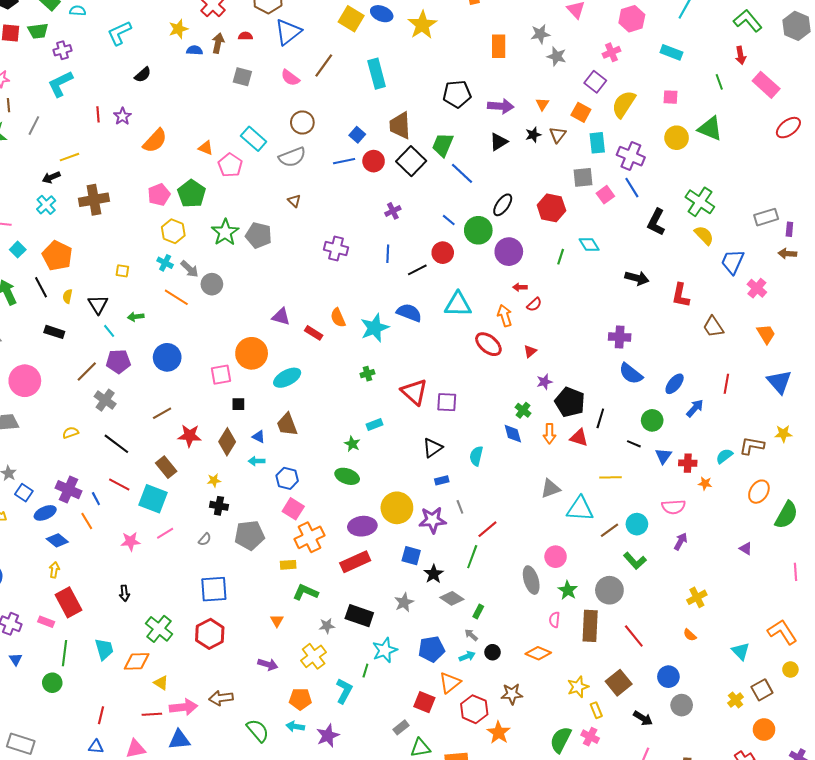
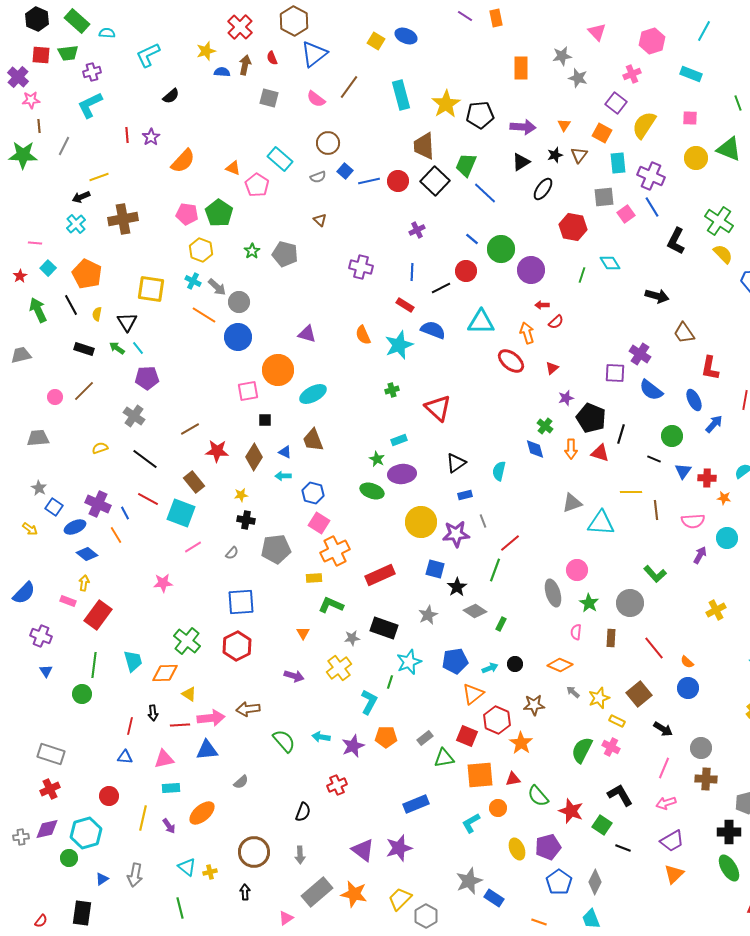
yellow square: (351, 19) -> (376, 41), size x0.7
yellow star: (422, 25) -> (446, 104), moved
red semicircle: (245, 36) -> (272, 58), turned -112
blue square: (357, 135) -> (345, 171), moved
gray semicircle: (292, 157) -> (318, 177), size x0.6
pink pentagon: (159, 195) -> (187, 214), turned 30
black ellipse: (503, 205) -> (543, 189), moved
green star: (225, 232) -> (252, 251), size x0.6
yellow square: (122, 271) -> (151, 289), size x2.0
red L-shape: (681, 295) -> (710, 368), moved
green arrow: (136, 317) -> (117, 348), moved, turned 42
brown trapezoid: (713, 327) -> (684, 333), moved
red rectangle: (314, 333) -> (405, 305), moved
purple cross: (620, 337) -> (640, 354), turned 30
blue circle: (167, 357) -> (238, 337), moved
brown line: (87, 372) -> (84, 391), moved
pink circle: (25, 381) -> (55, 397), size x0.5
blue ellipse: (675, 384) -> (694, 400), turned -65
purple square: (447, 402) -> (615, 373), moved
cyan circle: (637, 524) -> (727, 538), moved
purple ellipse: (362, 526) -> (402, 474), moved
brown line: (609, 530) -> (656, 510), moved, turned -60
pink star: (131, 541) -> (163, 583), moved
black arrow: (124, 593) -> (153, 713), moved
red rectangle: (69, 602) -> (98, 615), turned 64
pink rectangle: (46, 622) -> (68, 601), moved
brown rectangle: (590, 626) -> (611, 638), size x0.6
gray arrow: (471, 635) -> (573, 692), moved
orange semicircle: (690, 635) -> (687, 662), moved
orange pentagon: (300, 699) -> (386, 737), moved
red square: (424, 702) -> (467, 736), moved
gray circle: (682, 705) -> (701, 748), moved
yellow rectangle: (596, 710) -> (617, 721), turned -42

